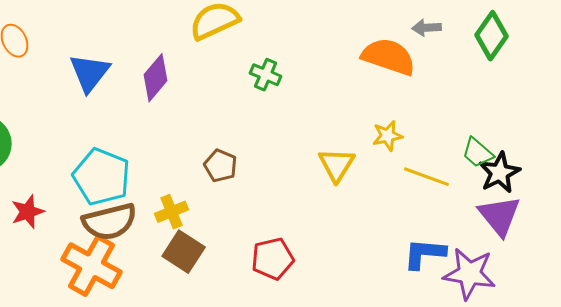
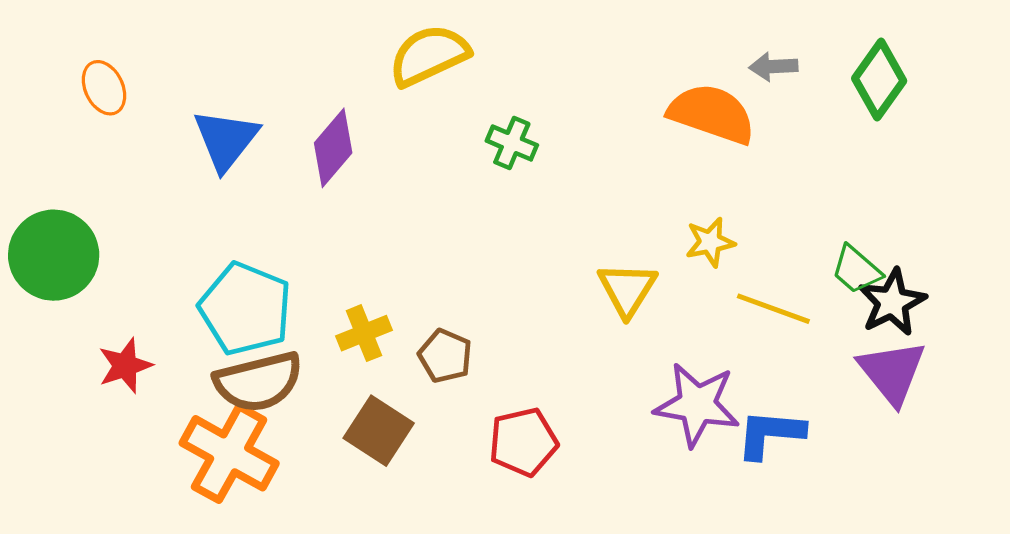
brown pentagon: (221, 166) -> (445, 356), moved
yellow cross: (172, 212) -> (364, 333), moved
purple star: (470, 274) -> (697, 405), moved

